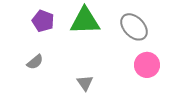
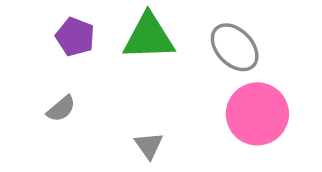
pink circle: (147, 65) -> (257, 114), size x1.4

